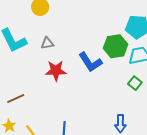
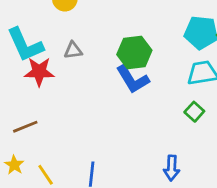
green hexagon: (116, 46) -> (134, 52), moved
red star: (56, 71) -> (39, 72), moved

